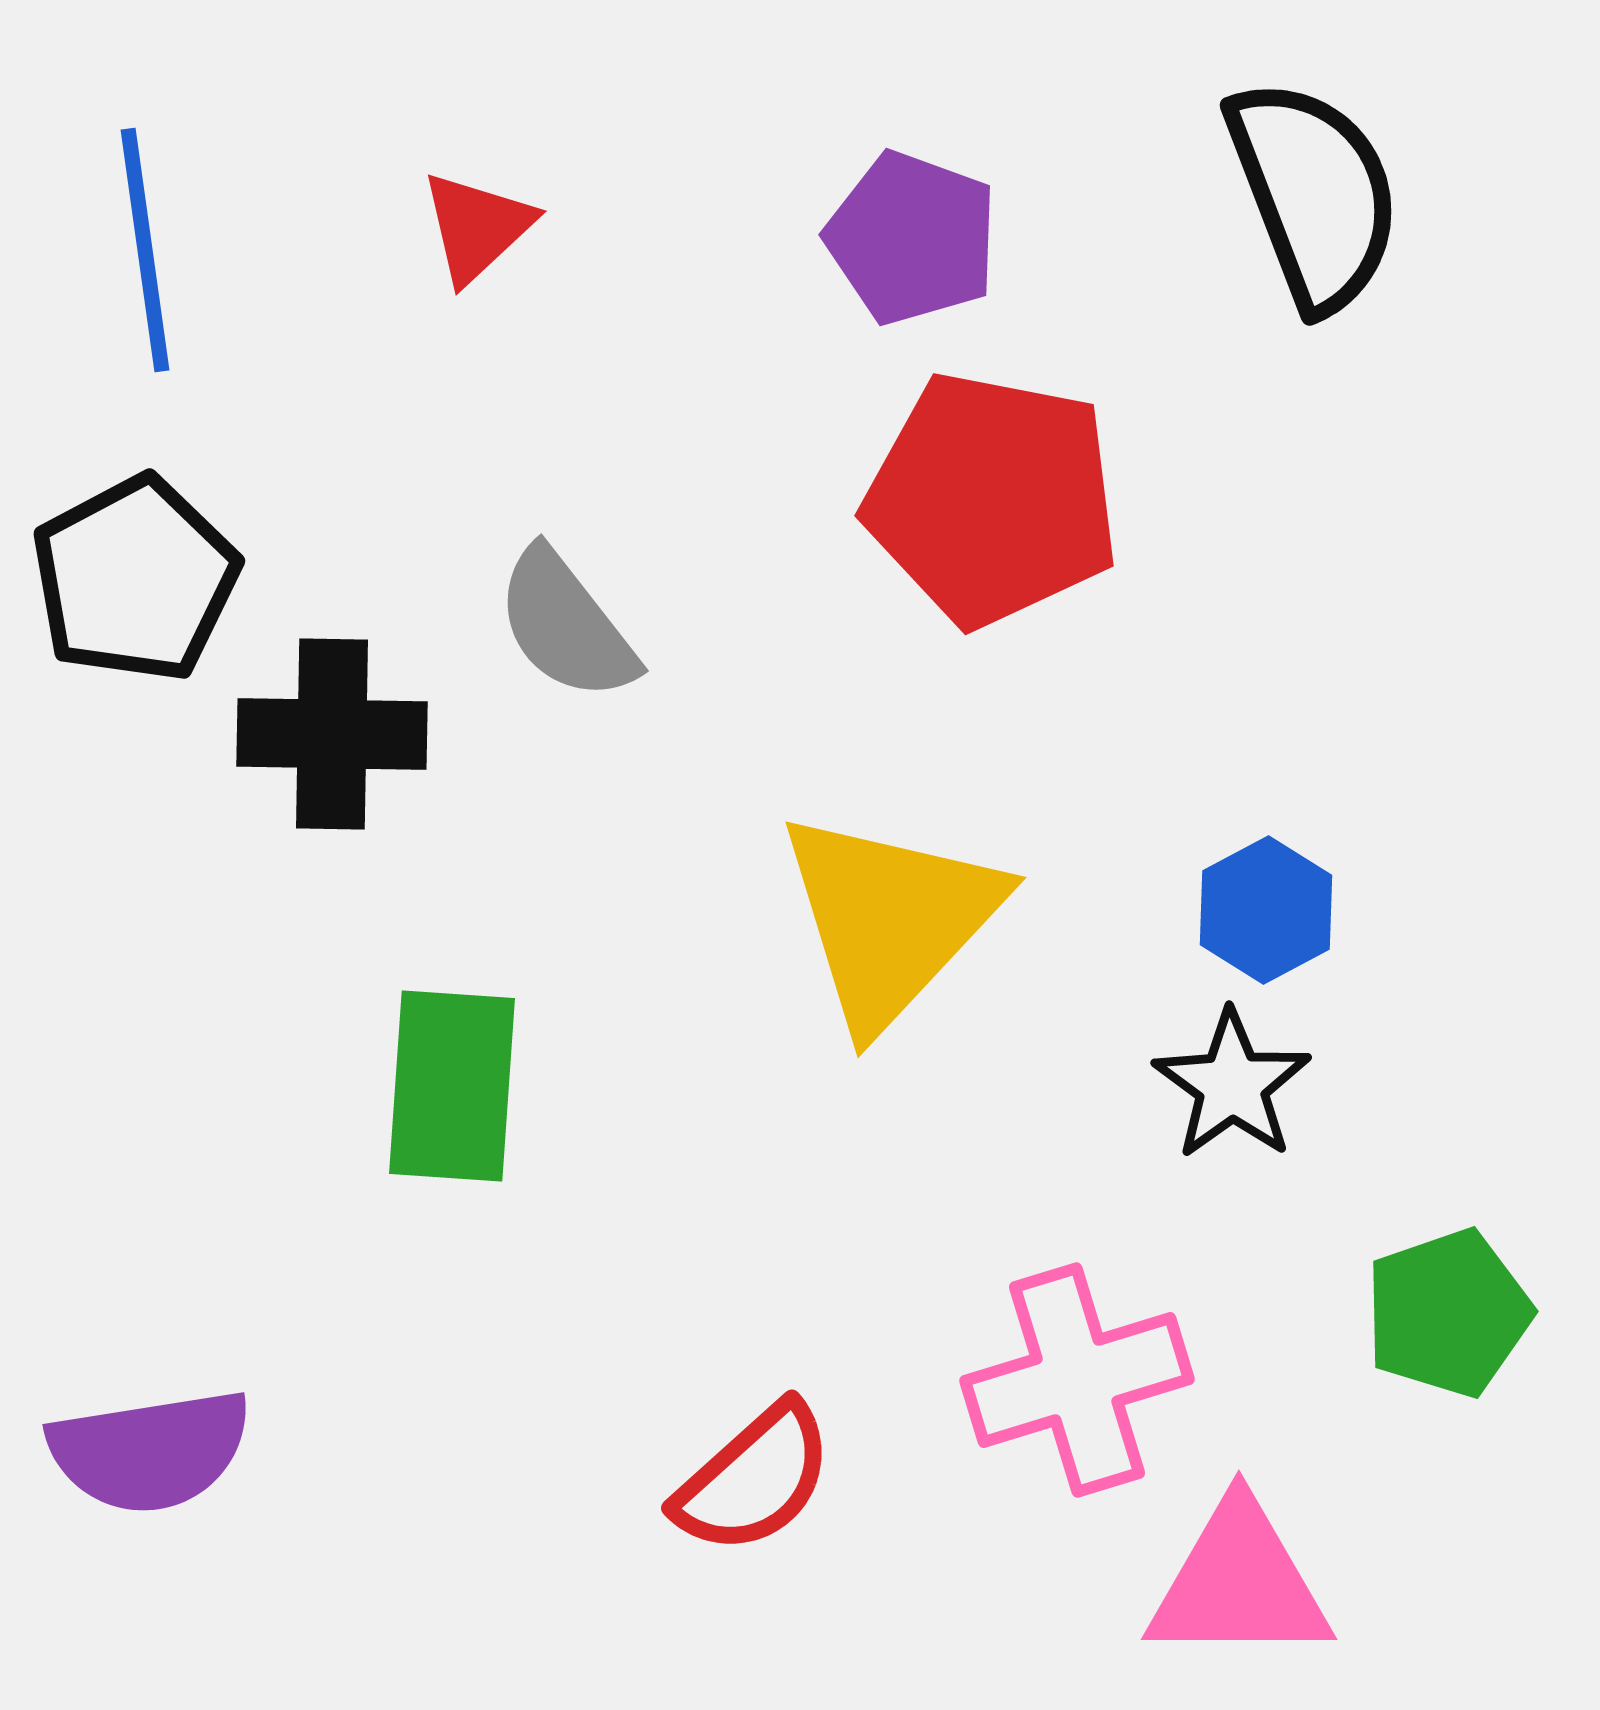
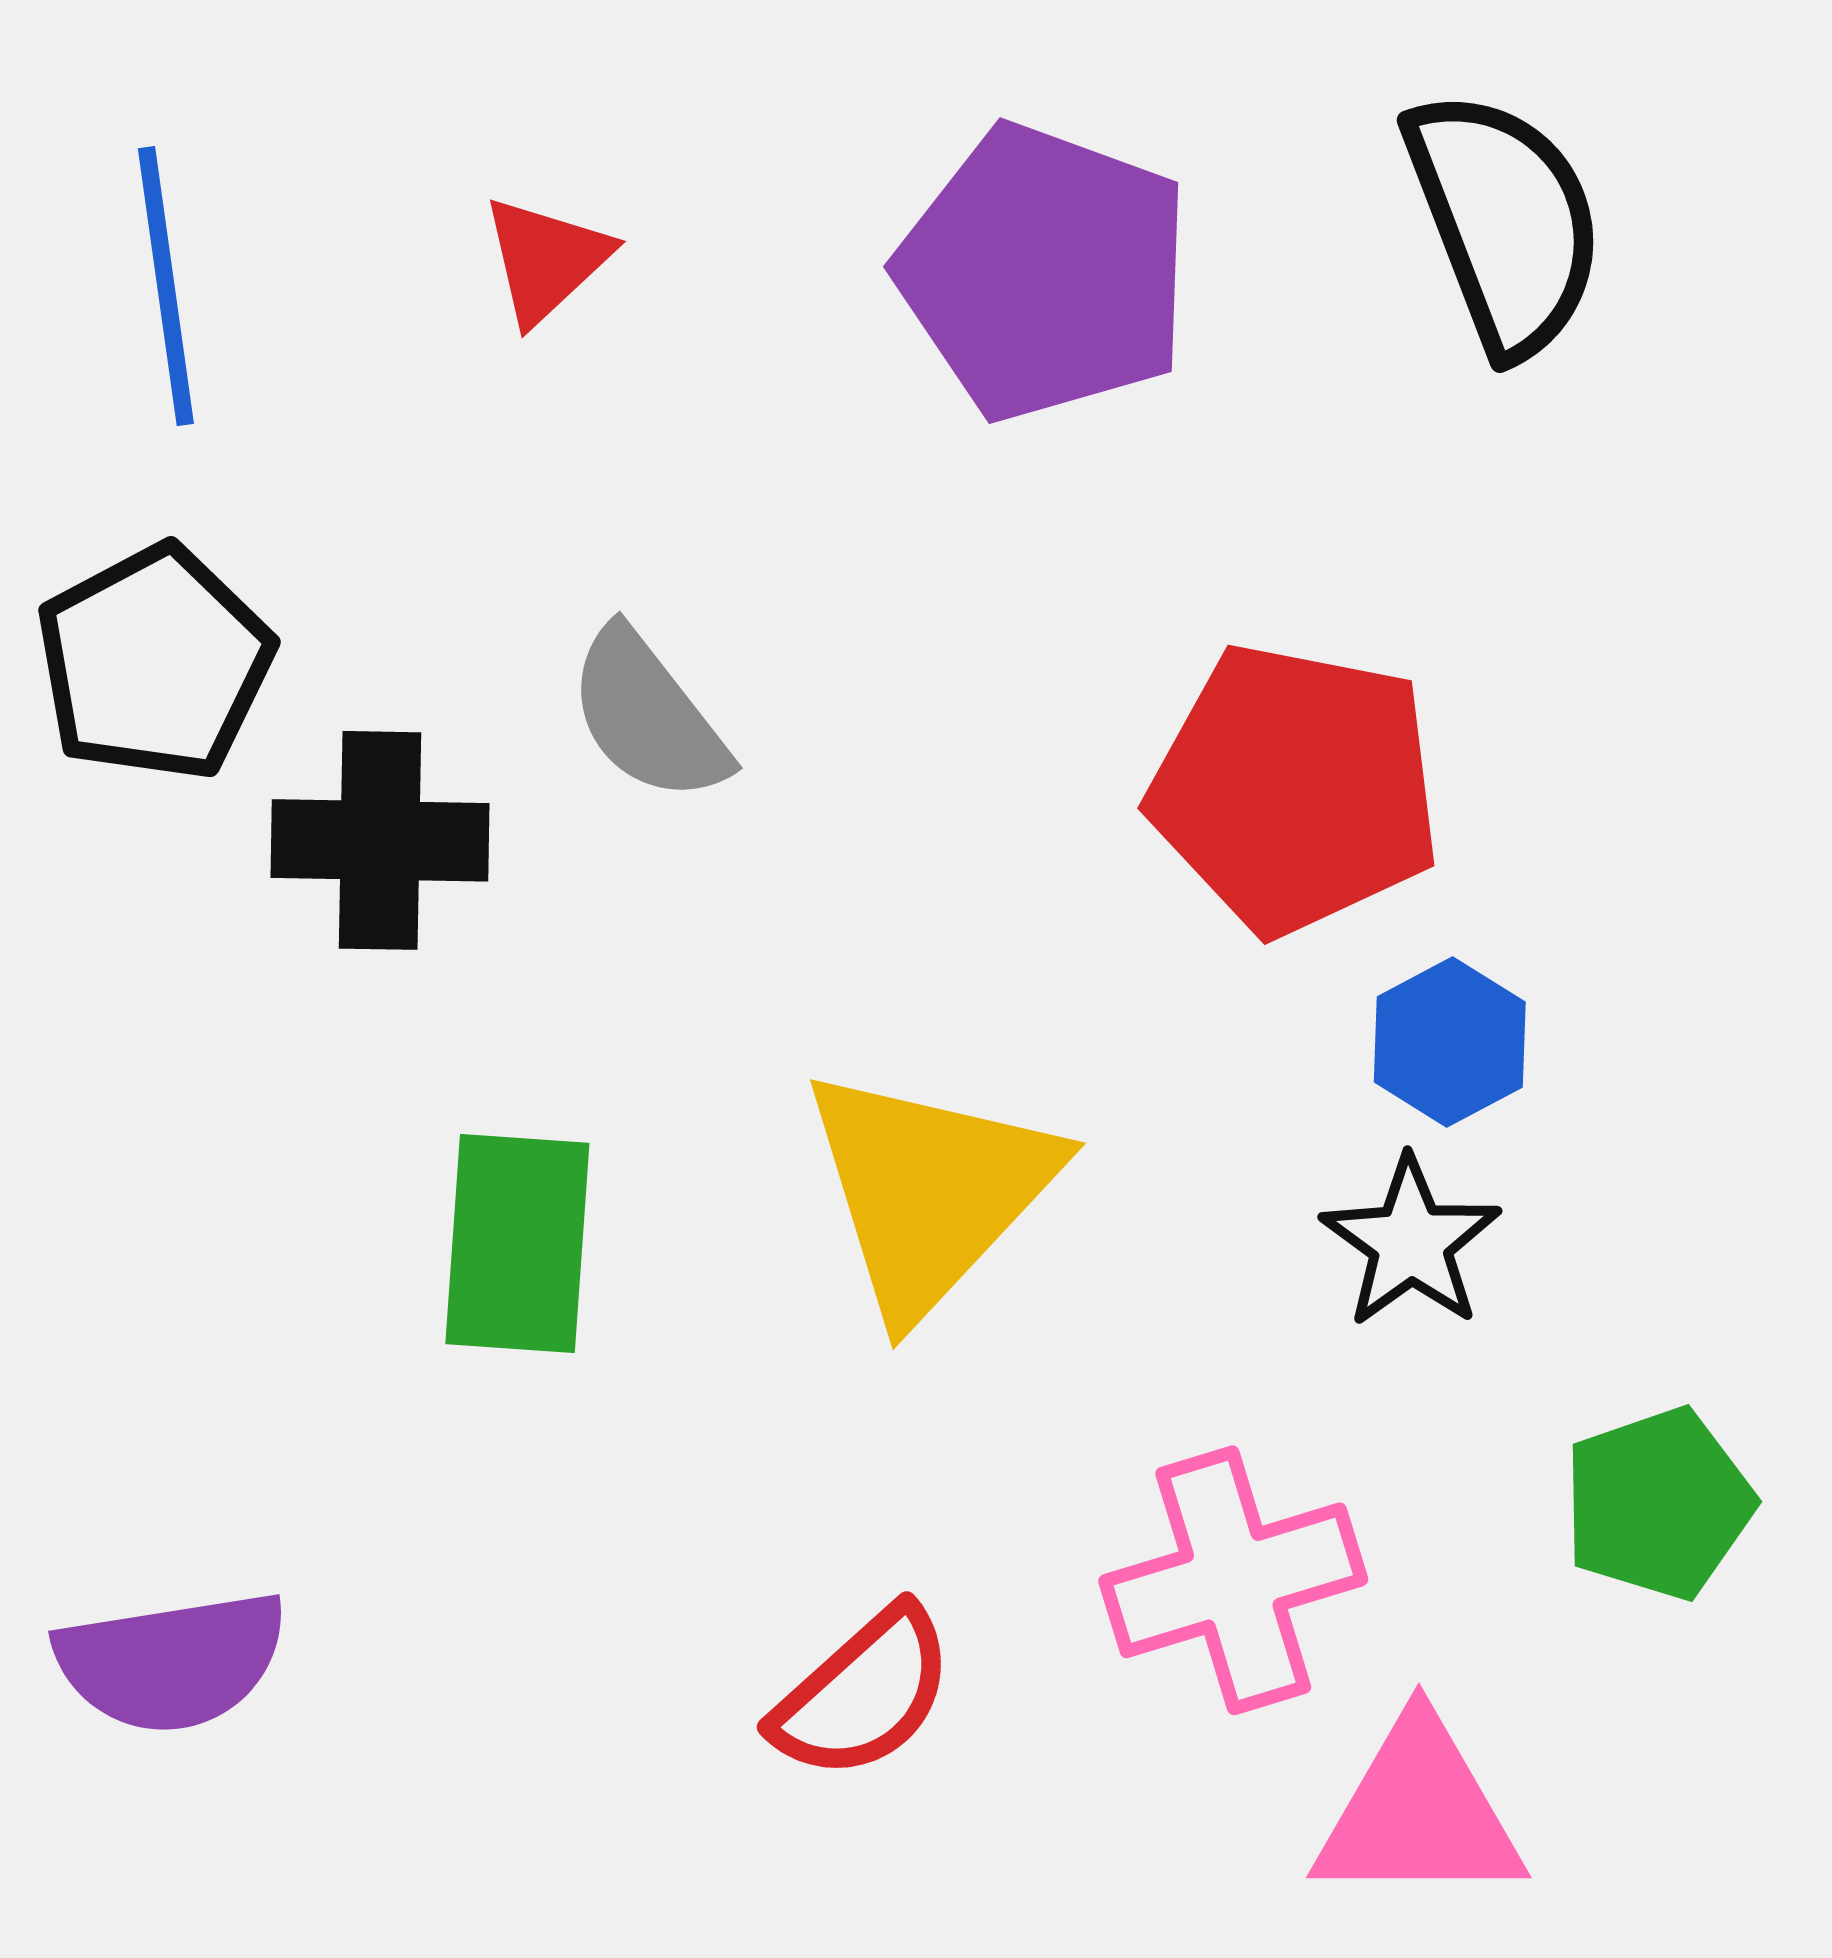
purple pentagon: (912, 238) -> (1044, 272), size x1.5
red pentagon: (992, 499) -> (1295, 789), moved
yellow triangle: (890, 919) -> (930, 1191), moved

